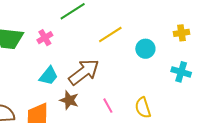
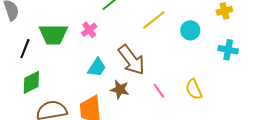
brown arrow: (84, 72) -> (132, 60), turned 96

